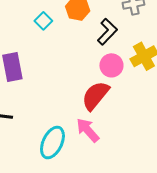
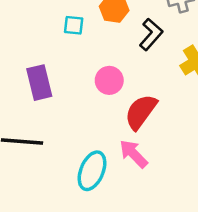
cyan square: (43, 21) -> (74, 25), turned -36
pink circle: (111, 65) -> (109, 80), moved

